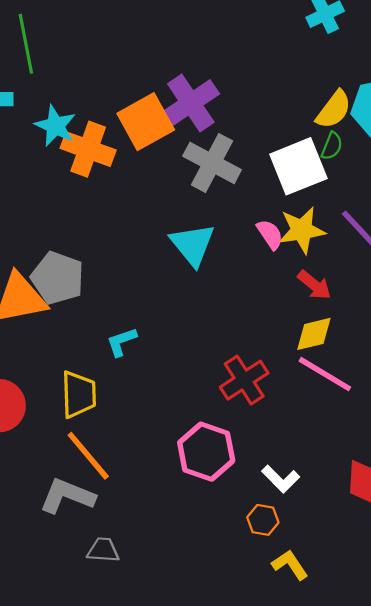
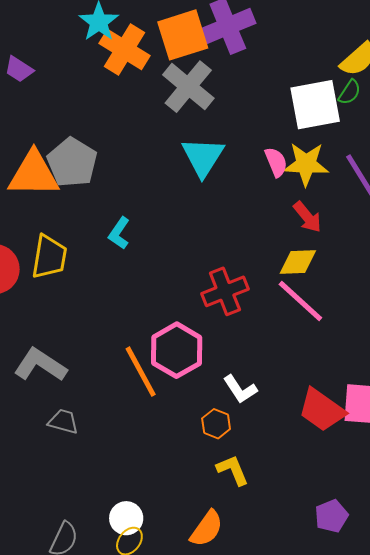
gray cross: (212, 163) -> (188, 87), moved
cyan L-shape: (121, 342) -> (119, 233), turned -48
yellow trapezoid: (79, 394) -> (49, 257), moved
orange line: (88, 456) -> (141, 372), moved

